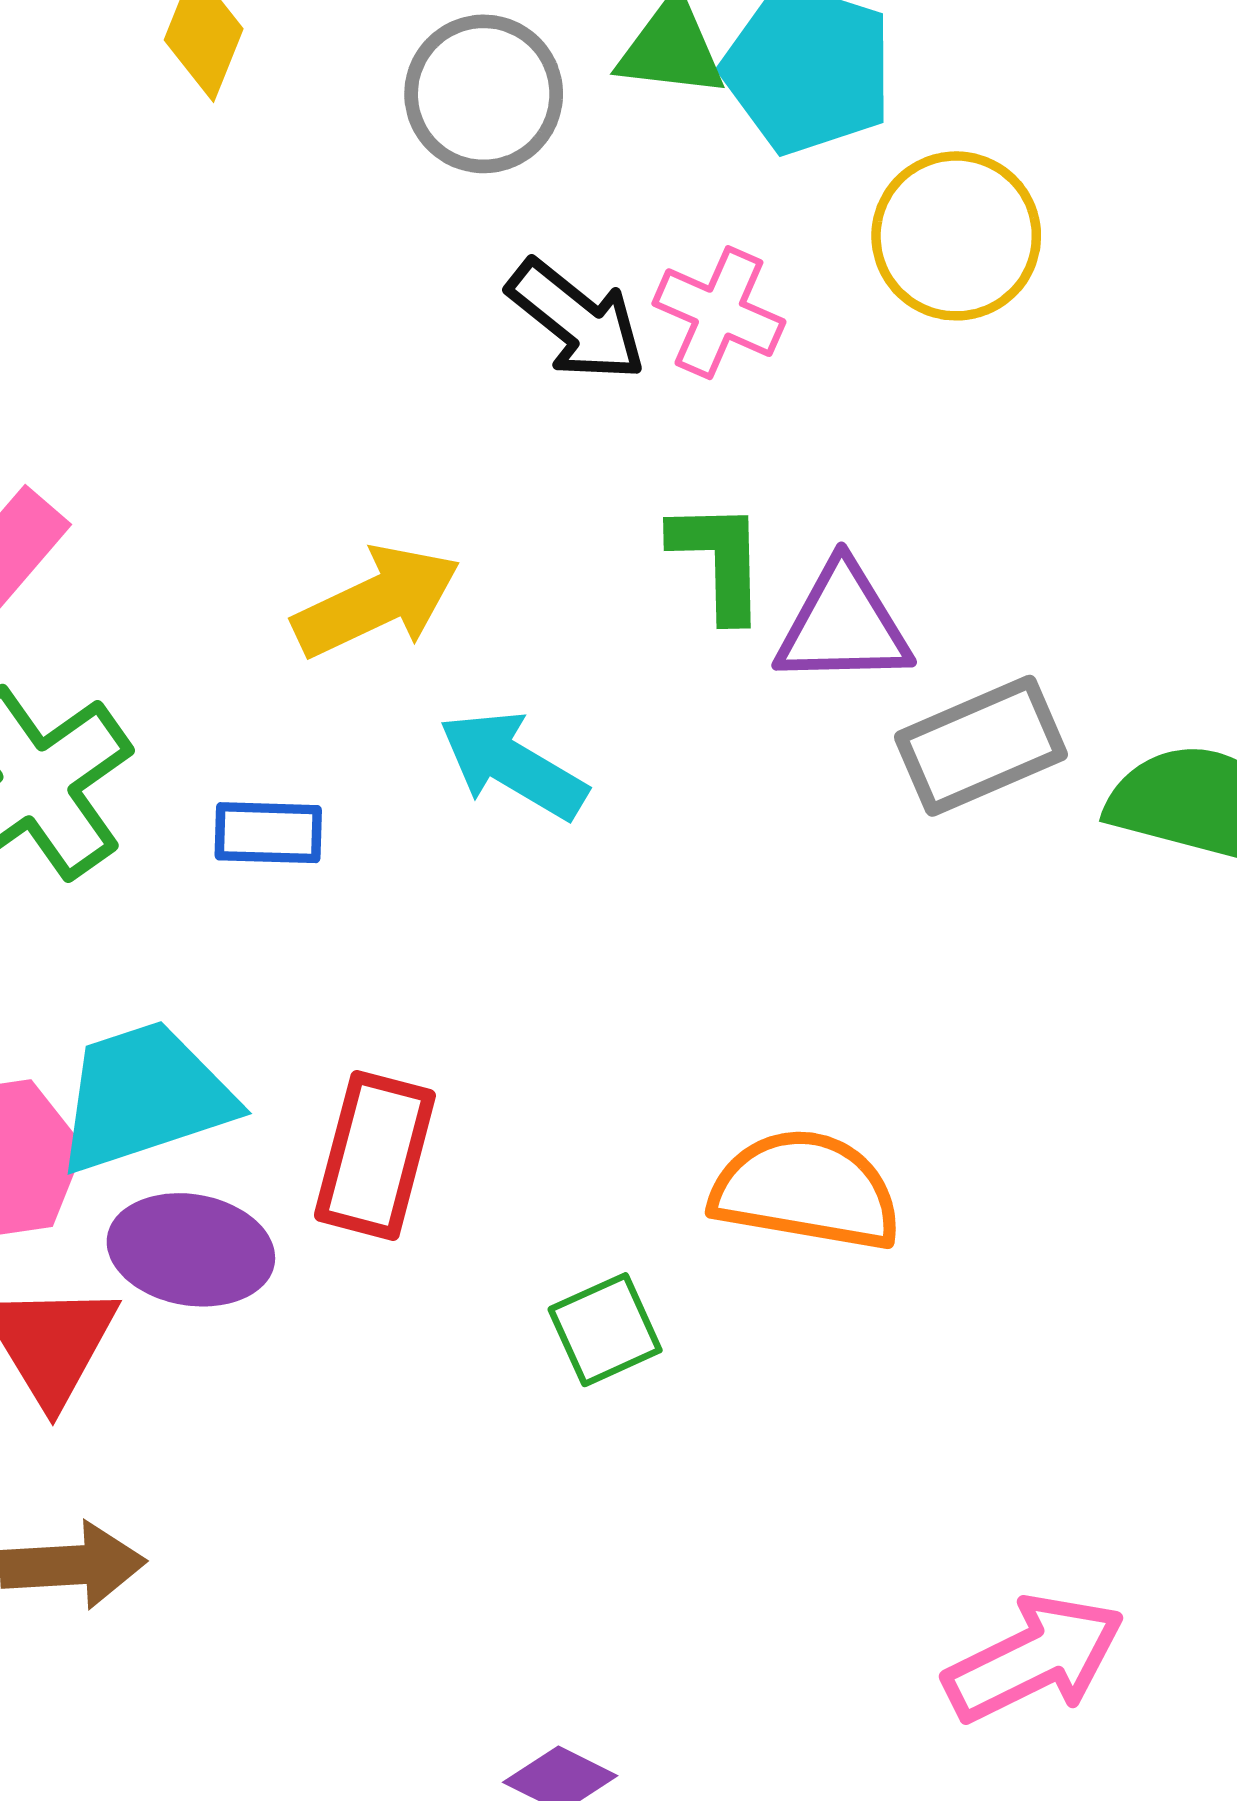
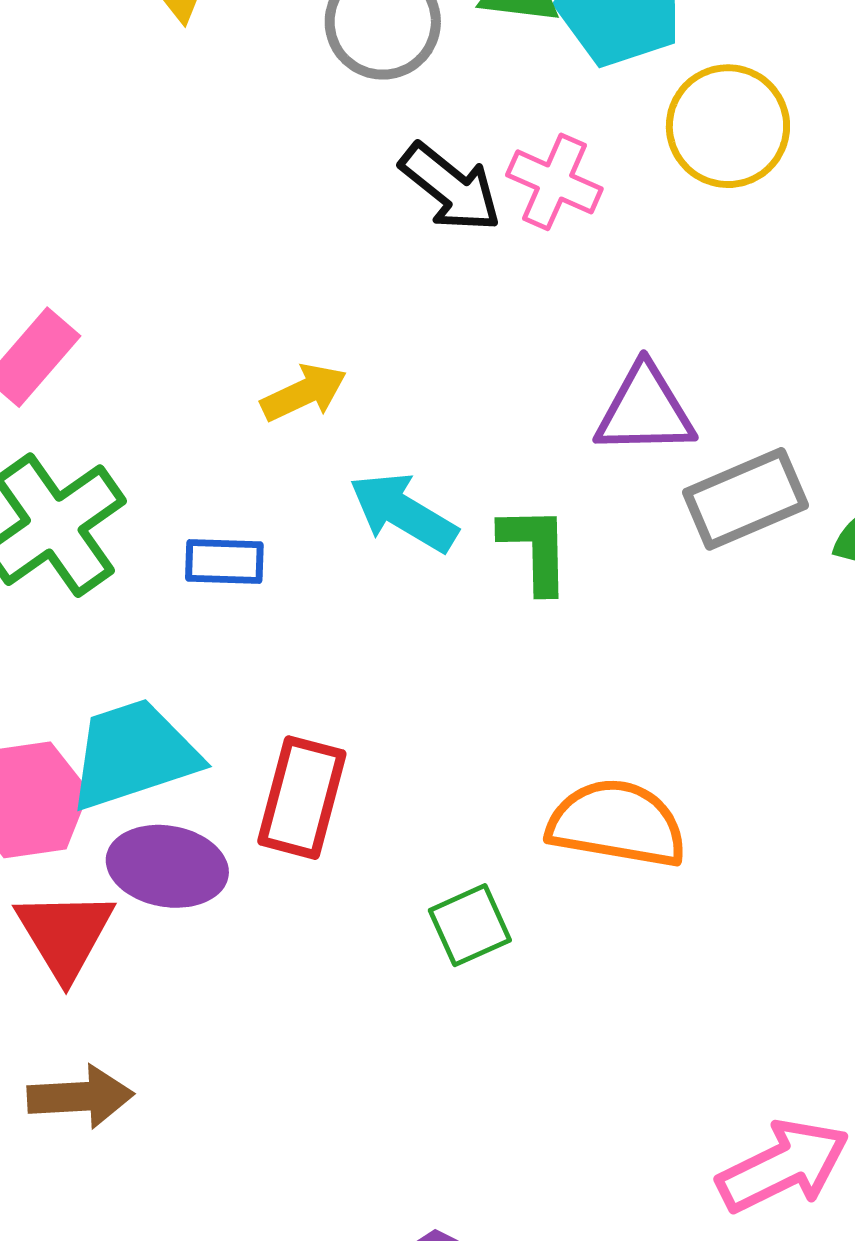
green L-shape: (719, 560) -> (535, 549), moved
yellow arrow: (377, 602) -> (304, 393), size x0.7

